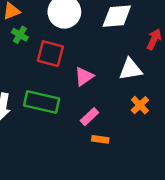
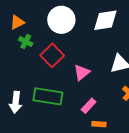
red square: (50, 54) -> (52, 55), turned 35

